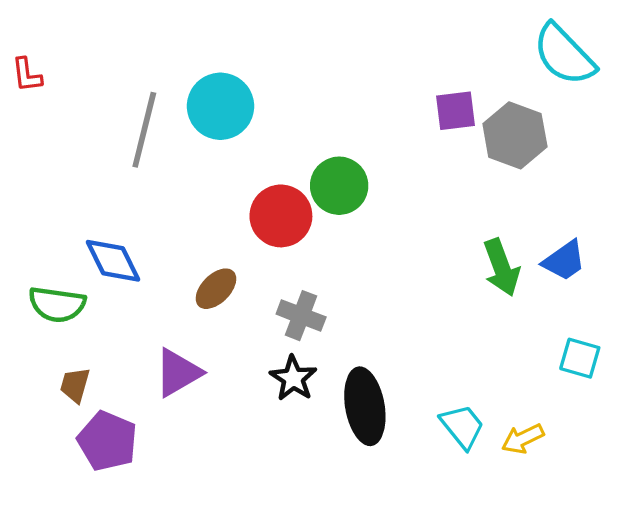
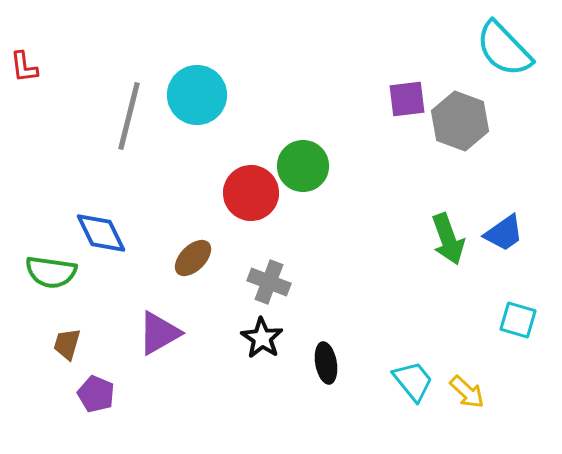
black ellipse: (365, 406) -> (326, 363), size x0.6
yellow arrow: (523, 439) -> (467, 392), turned -111
purple pentagon: (107, 441) -> (96, 394), size x0.7

